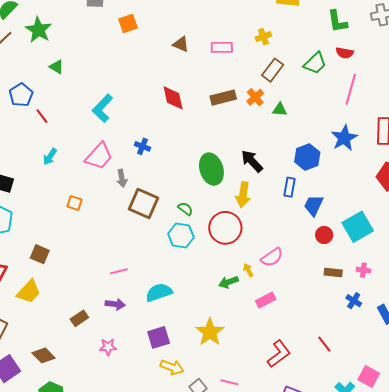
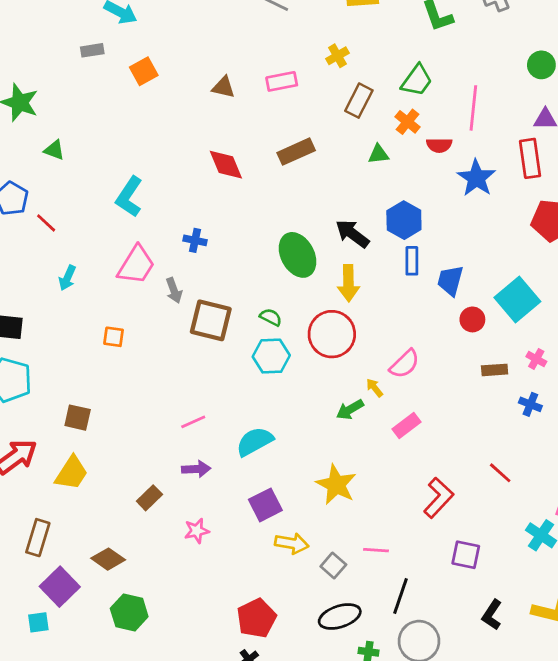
red semicircle: (345, 53) -> (439, 145), moved
orange cross: (255, 97) -> (408, 122), moved
blue hexagon: (307, 157) -> (404, 220), moved
pink cross: (363, 270) -> (536, 359), turned 32

